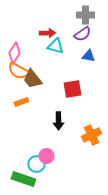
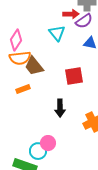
red arrow: (47, 33) -> (71, 14), moved
cyan triangle: (55, 46) -> (57, 33), turned 36
orange semicircle: (18, 71) -> (20, 58), turned -35

